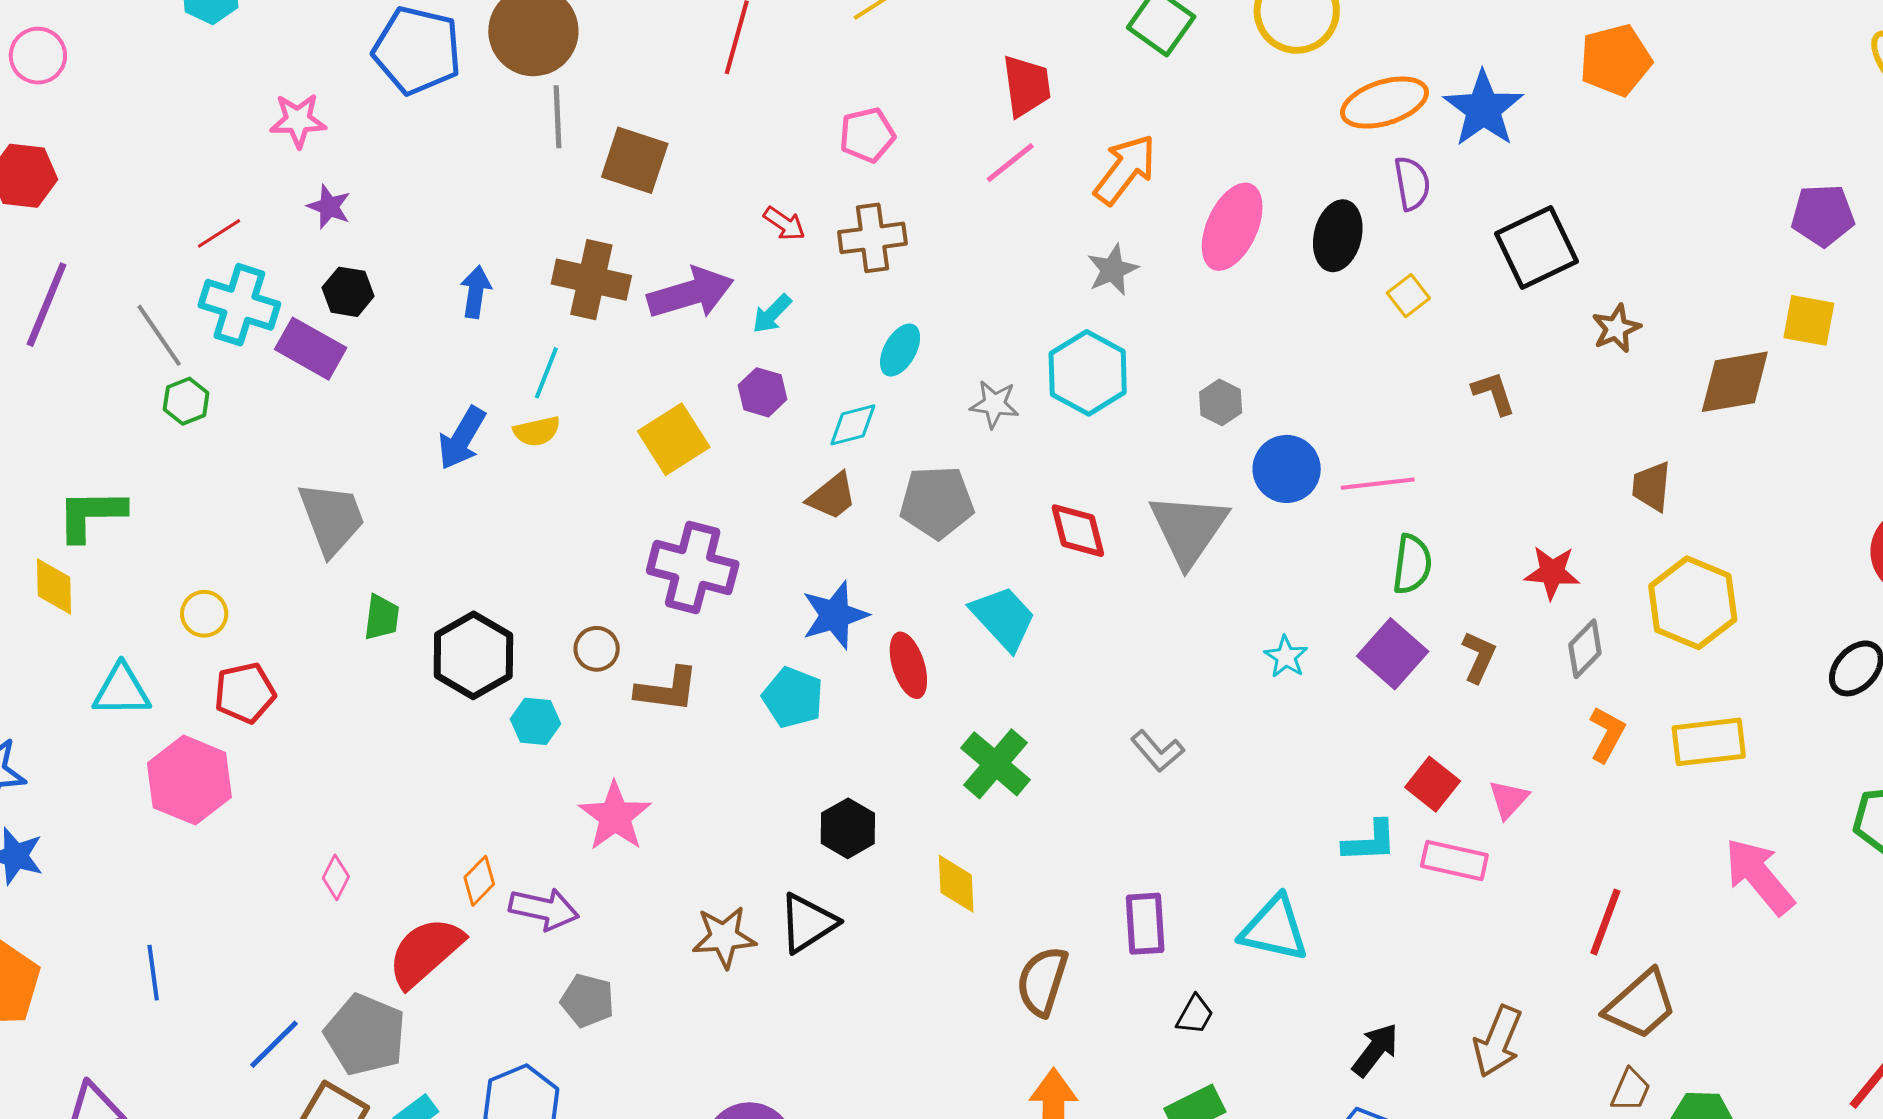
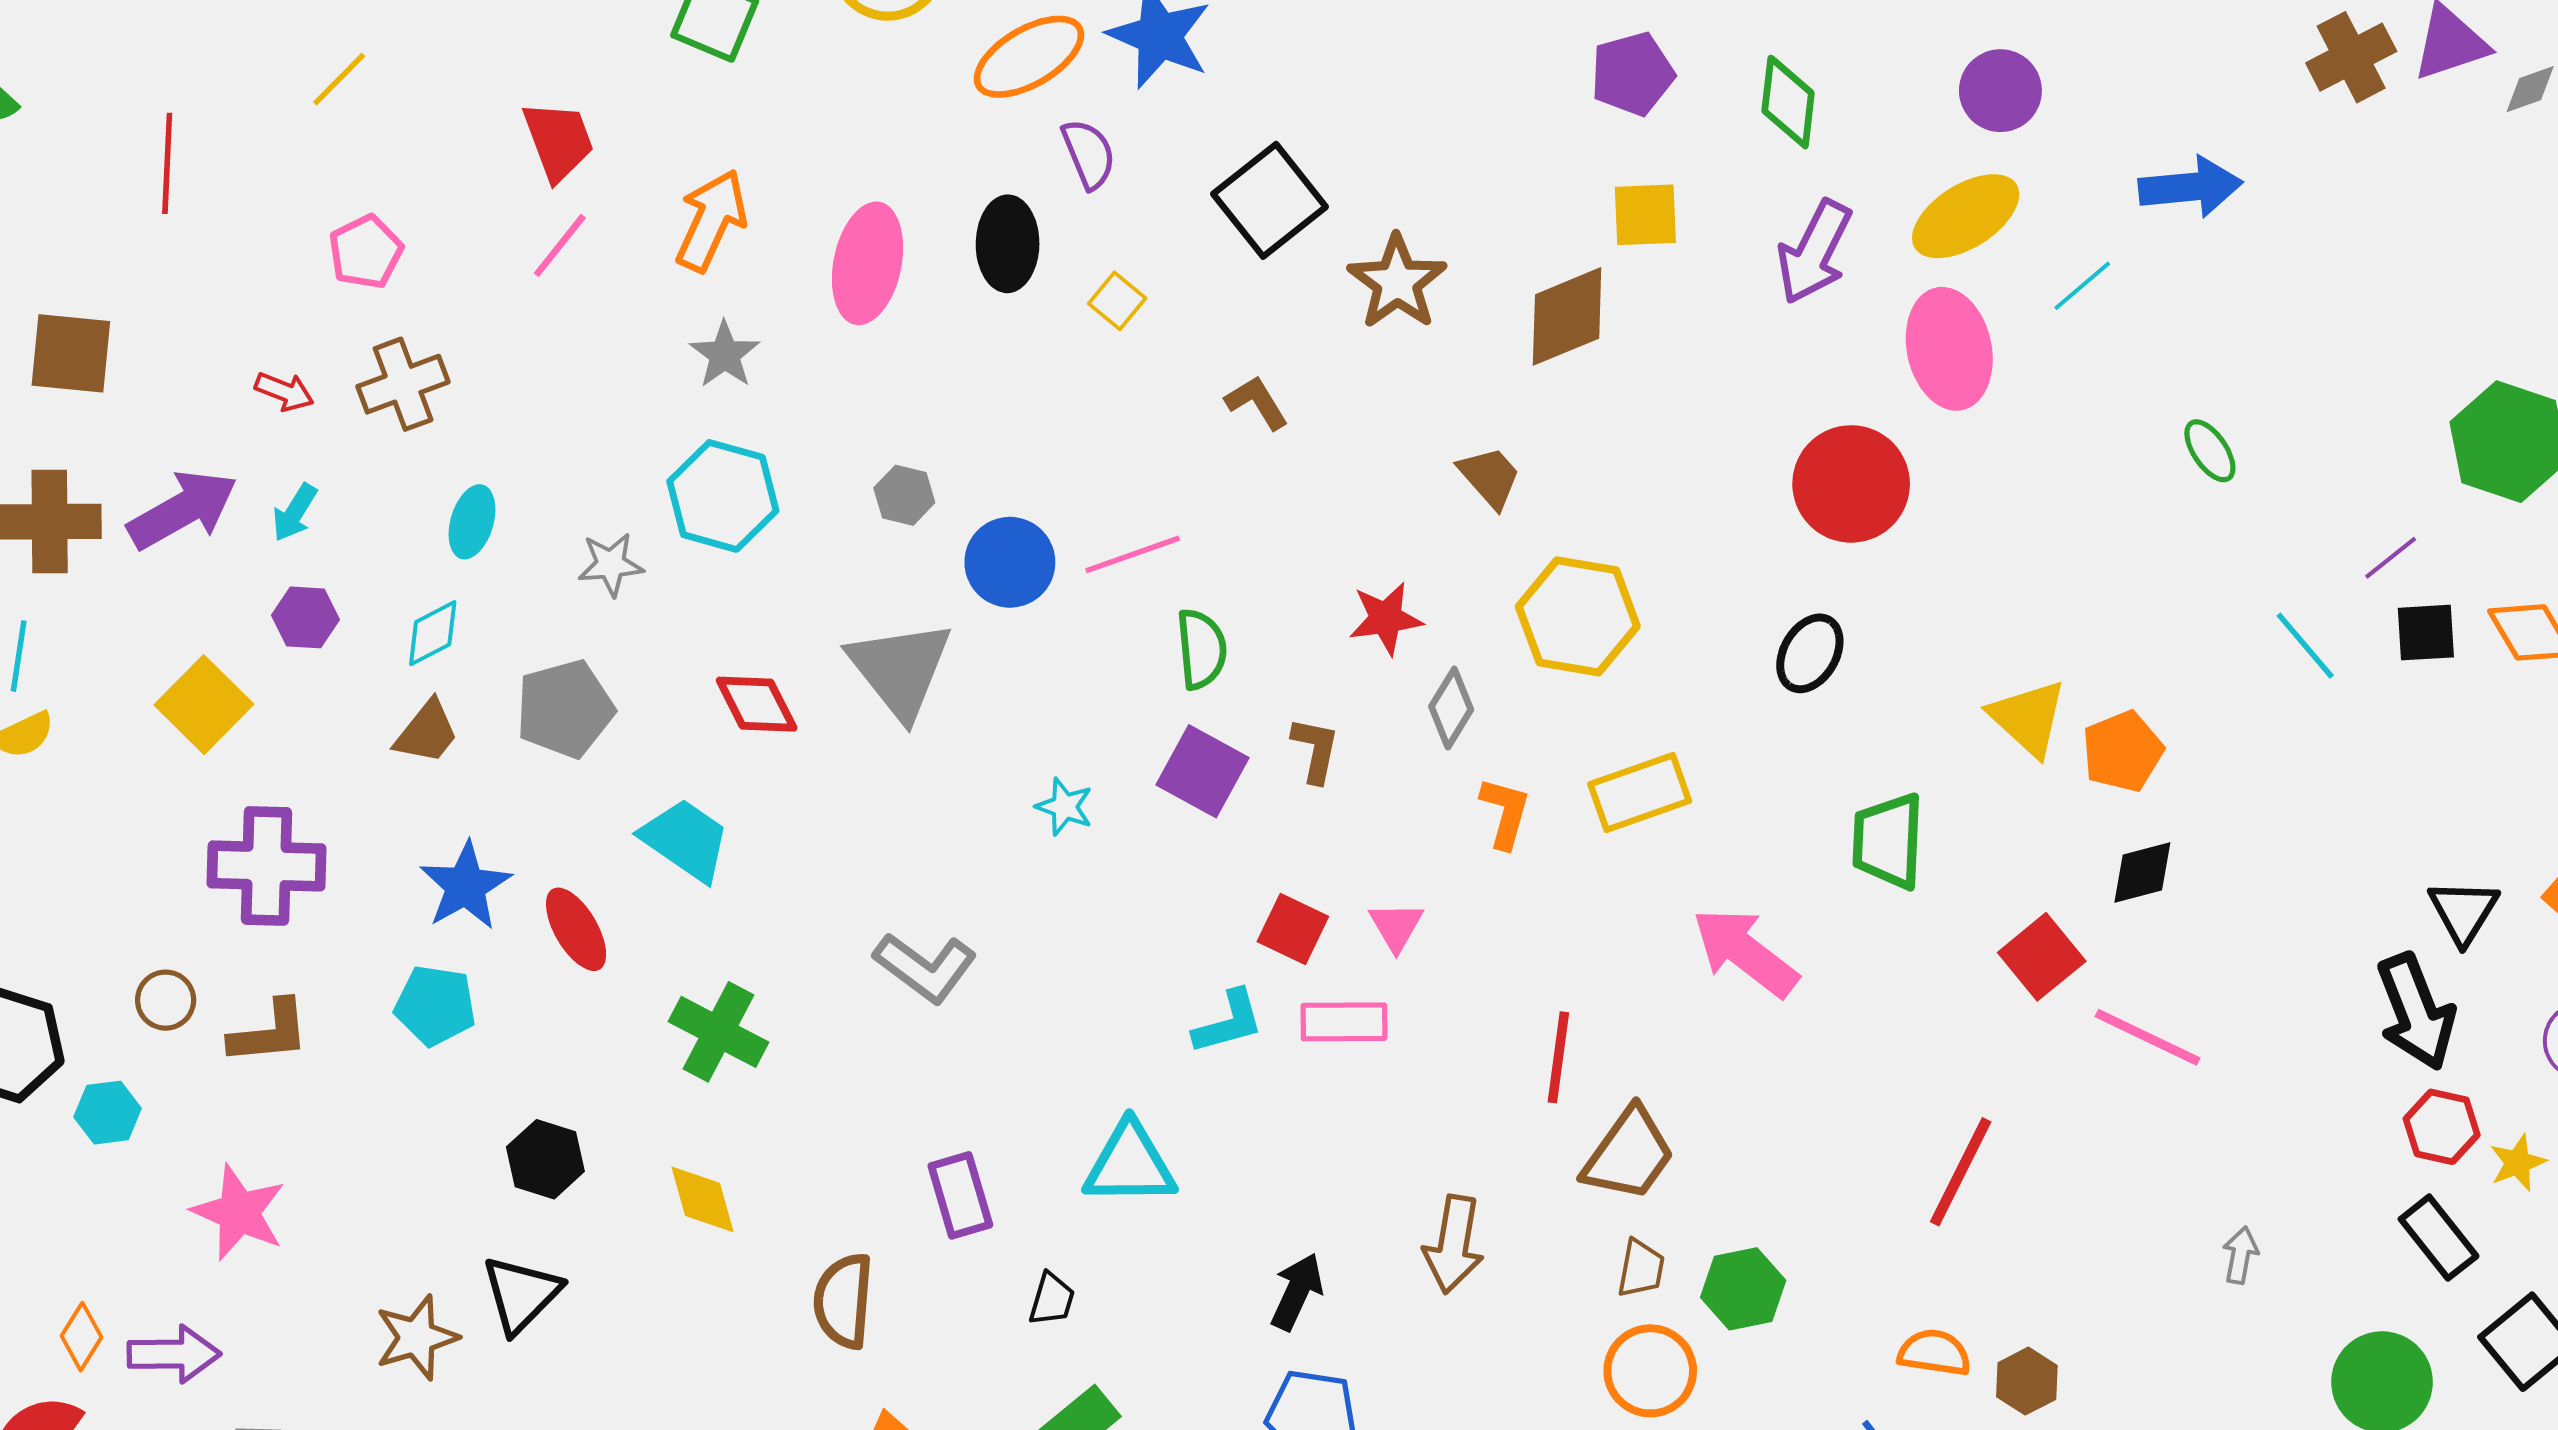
brown star: (1616, 328) -> (1397, 282), size x1.5
brown trapezoid: (1652, 486) -> (1490, 477), turned 146
gray L-shape: (1157, 751) -> (925, 967), size x1.4

